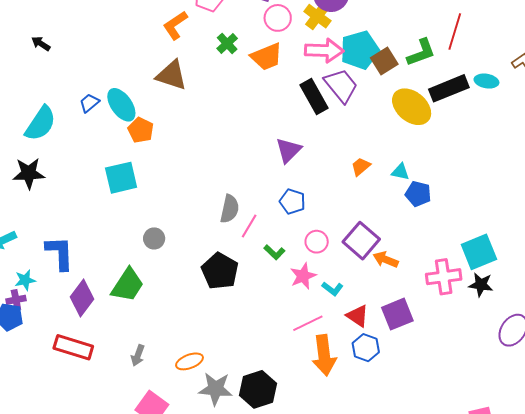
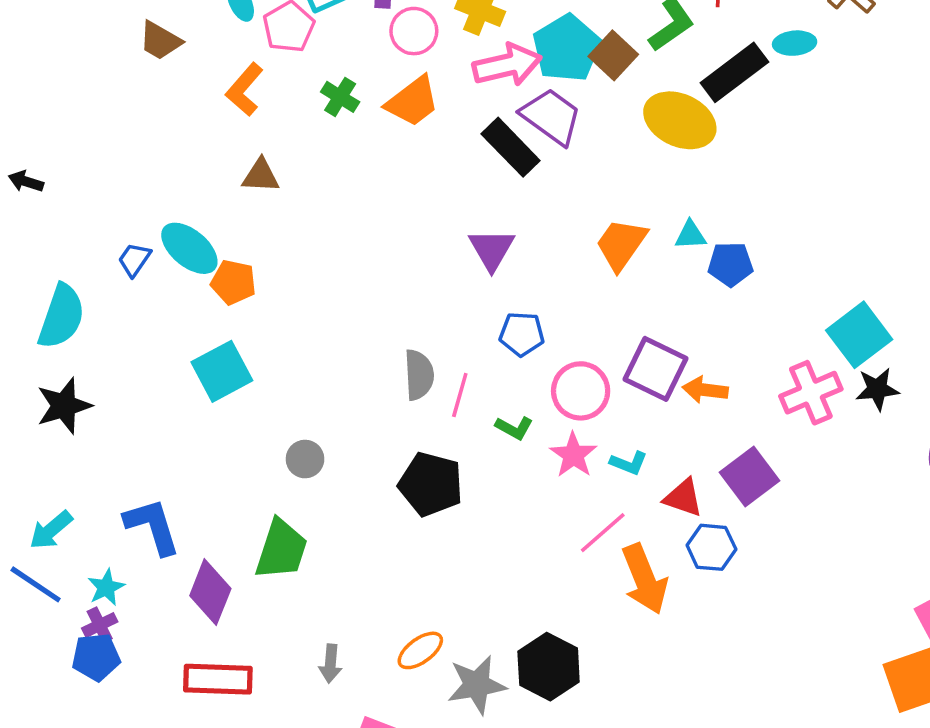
brown triangle: (172, 75) -> (261, 176), size x0.7
orange trapezoid: (361, 167) -> (621, 244), size x1.6
pink circle: (317, 242) -> (581, 391), size x1.4

